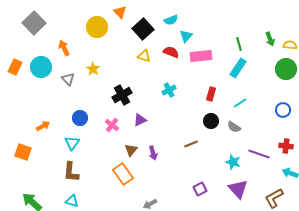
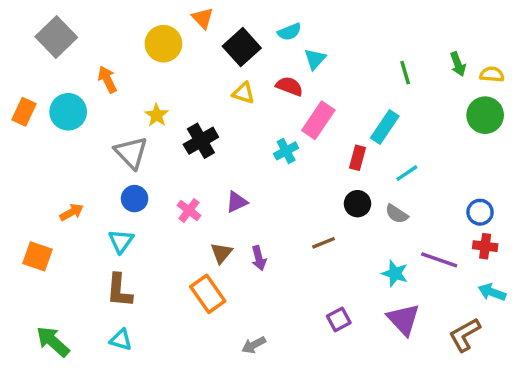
pink rectangle: (201, 56) -> (318, 120), moved, turned -50
cyan rectangle: (238, 68) -> (385, 127), moved
gray triangle: (68, 79) -> (131, 153), moved, size x1.5
black cross: (122, 95) -> (201, 141), moved
blue circle: (283, 110) -> (480, 212), moved

